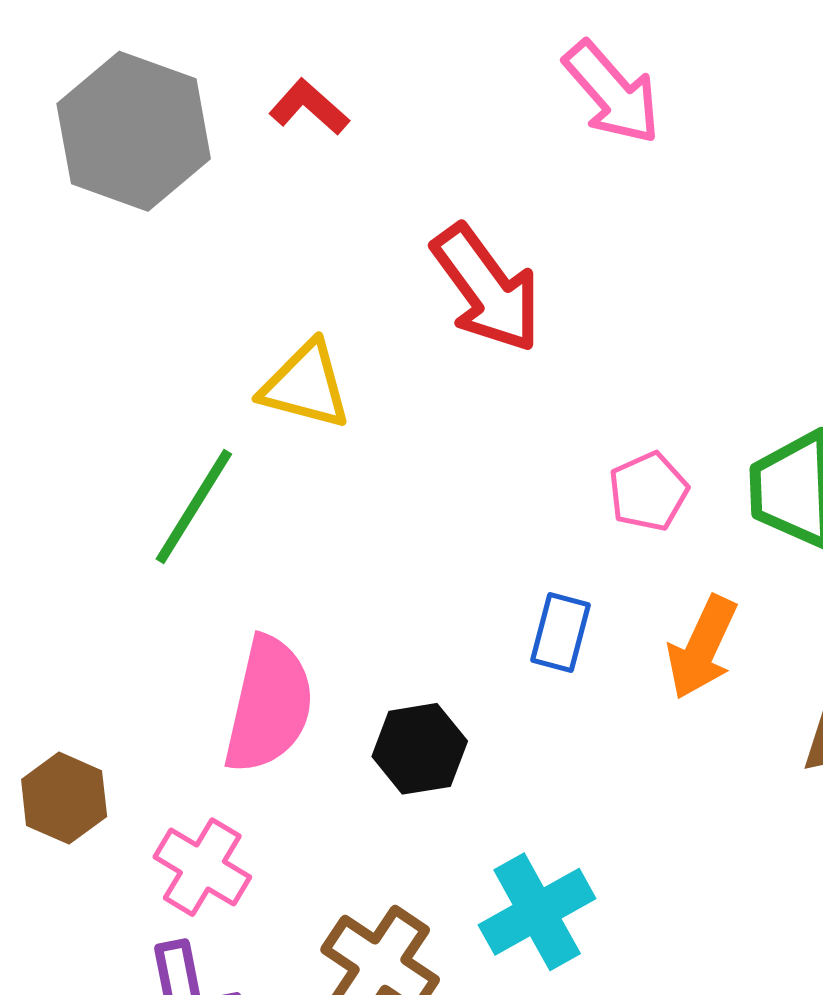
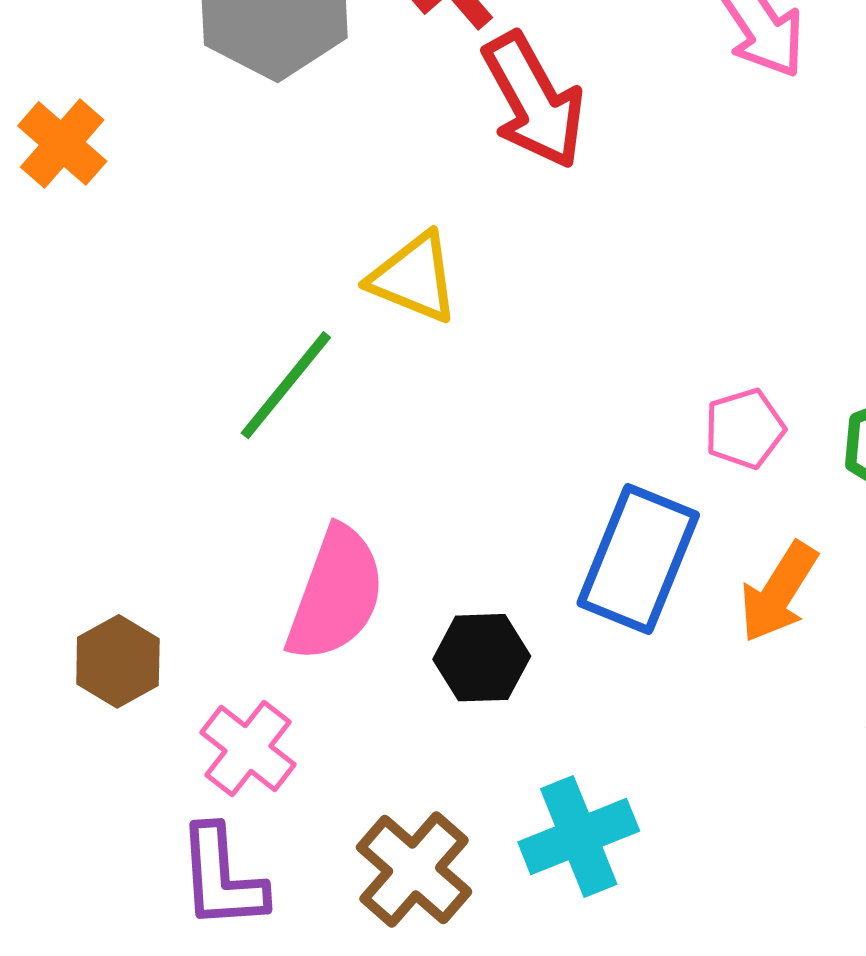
red arrow: (487, 289) -> (534, 101), moved
blue rectangle: (561, 633) -> (638, 559), size x1.8

